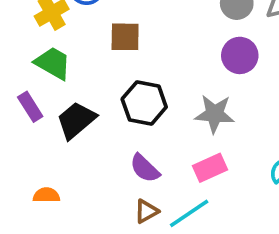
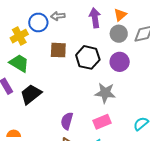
black hexagon: (144, 103) -> (88, 57), moved
purple semicircle: (145, 168) -> (67, 121), turned 60

